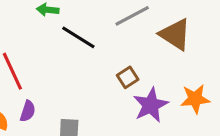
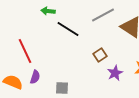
purple star: (151, 105) -> (115, 73), size x0.7

